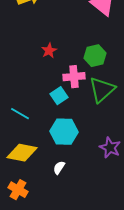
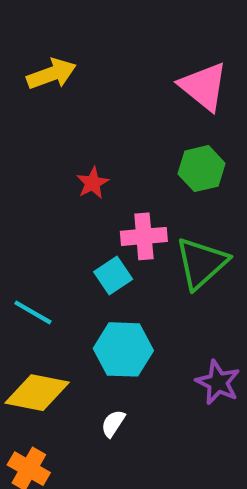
green hexagon: (95, 56) -> (201, 169), moved

